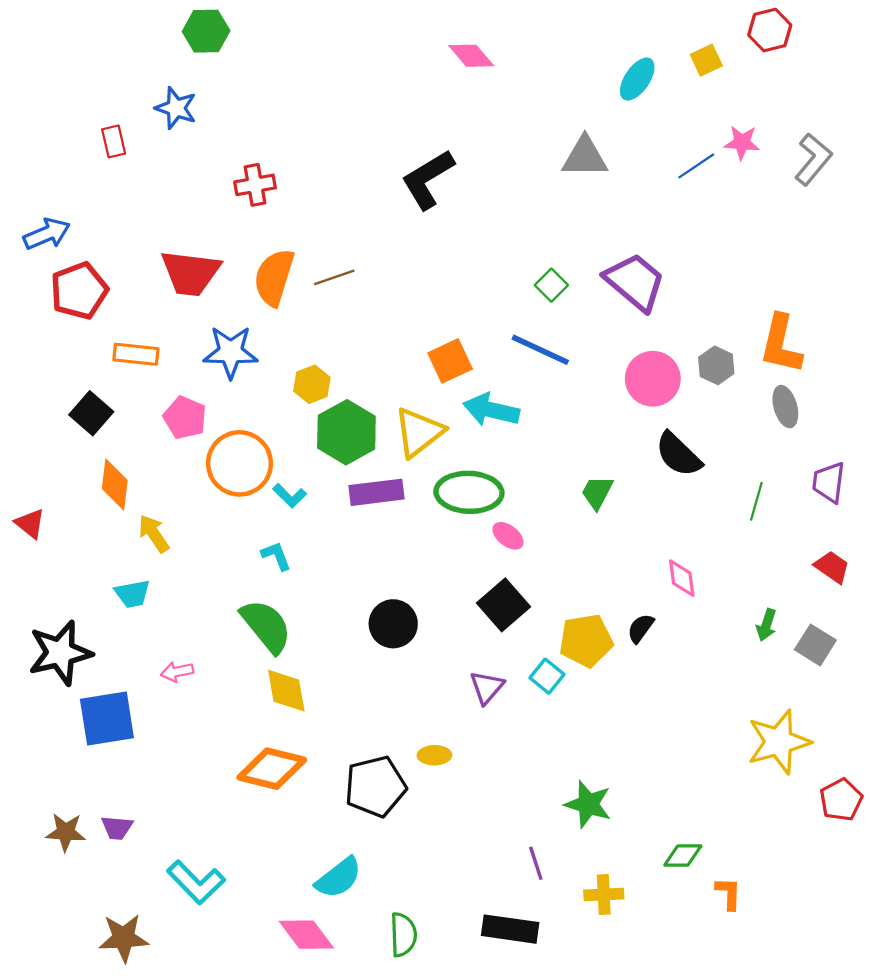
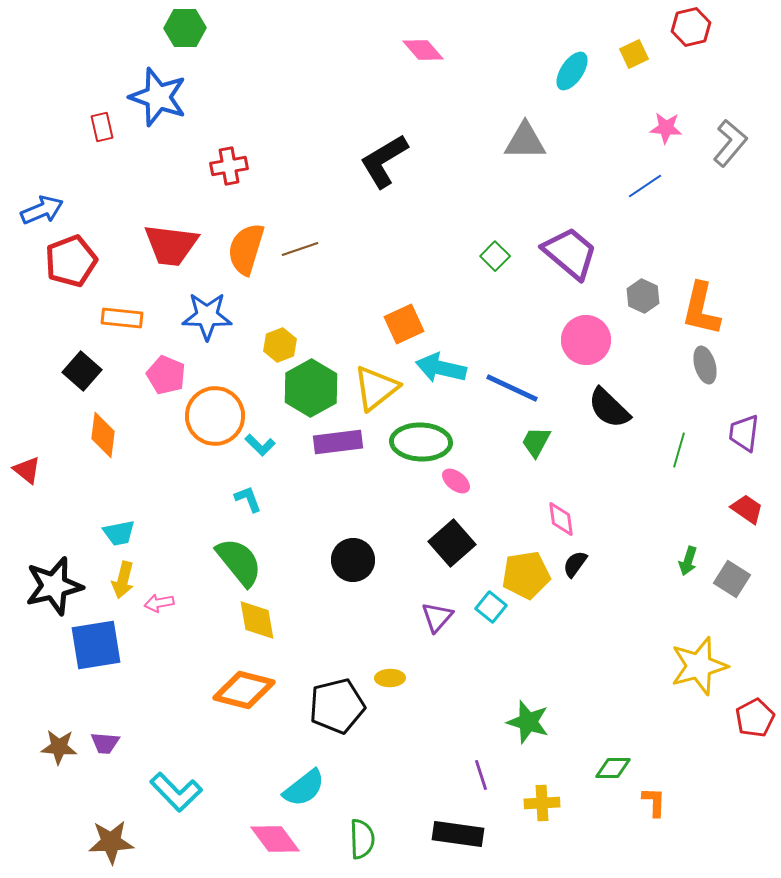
blue star: (176, 108) -> (158, 97), size x1.5
blue line: (696, 166) -> (645, 186), moved
blue line: (540, 350) -> (512, 388), moved
gray hexagon: (716, 365) -> (643, 296), moved
yellow arrow: (154, 534) -> (123, 580), moved, turned -132
pink diamond: (682, 578) -> (561, 519), moved

